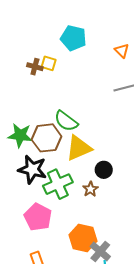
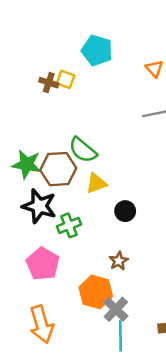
yellow triangle: (79, 148) -> (96, 183), size x0.7
green cross: (58, 184) -> (69, 225), size x0.7
brown star: (90, 189) -> (119, 261), moved

